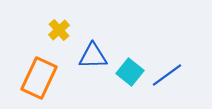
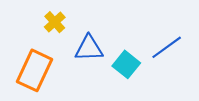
blue line: (167, 75) -> (167, 47), moved

